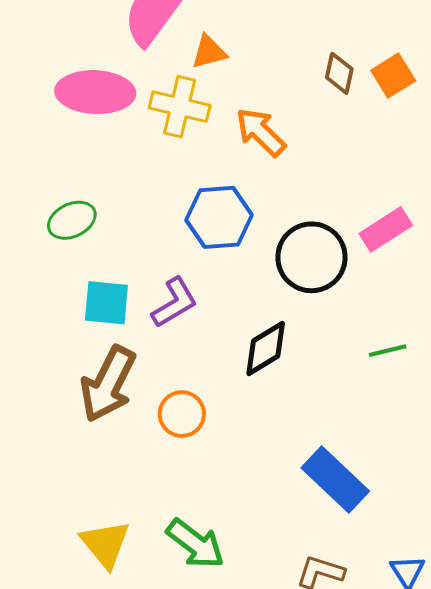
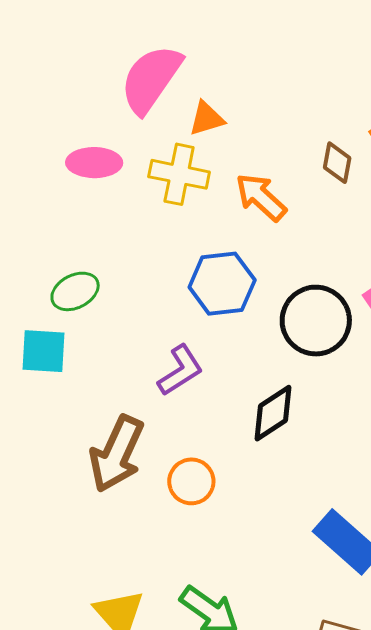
brown diamond: (339, 73) -> (337, 163), moved
pink ellipse: (95, 92) -> (94, 163), size x0.7
cyan square: (106, 303) -> (43, 351), moved

